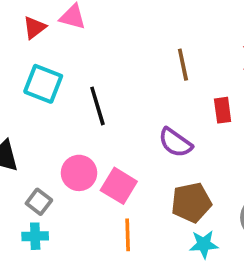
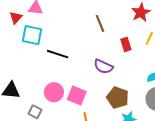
cyan square: (43, 84) -> (32, 35), moved
black line: (97, 106) -> (58, 54), turned -45
brown pentagon: (191, 203) -> (118, 98), turned -30

